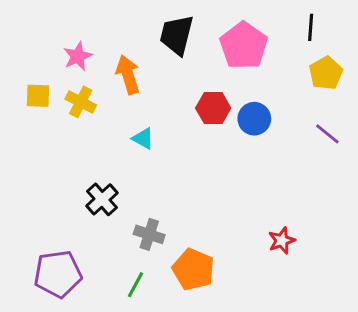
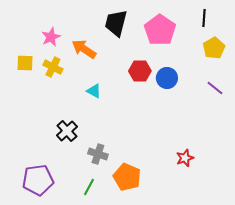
orange arrow: (128, 75) -> (84, 49), turned -40

